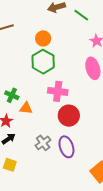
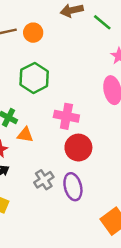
orange circle: (43, 38) -> (33, 33), moved
green hexagon: (43, 62) -> (34, 78), moved

